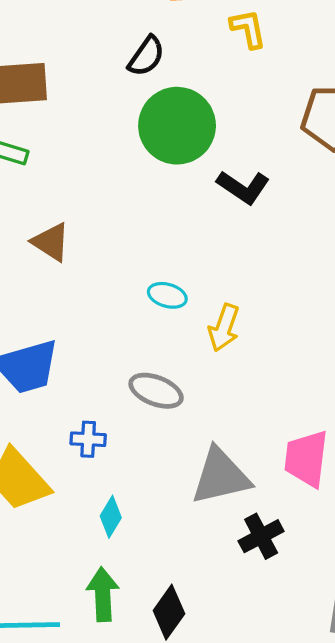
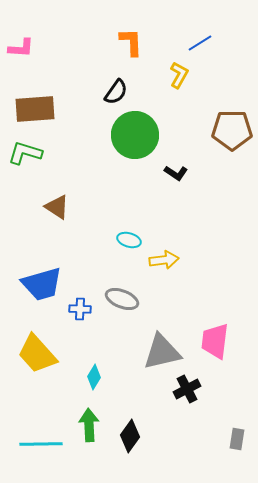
yellow L-shape: (248, 29) -> (179, 75), turned 40
black L-shape: (243, 187) -> (176, 173), size x0.7
yellow arrow: (224, 328) -> (164, 260), turned -116
blue cross: (88, 439) -> (80, 309), moved

